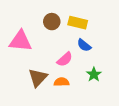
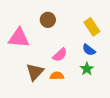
yellow rectangle: (78, 23) -> (92, 27), moved, turned 42
blue semicircle: (84, 45) -> (89, 50), moved

